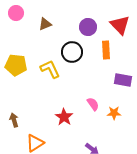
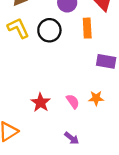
yellow L-shape: (50, 69) -> (18, 28), moved
pink semicircle: (93, 104) -> (73, 101), moved

